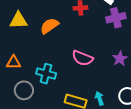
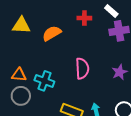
pink semicircle: (82, 58) -> (82, 68), turned -120
orange triangle: (14, 62) -> (19, 75), moved

